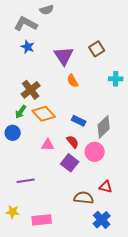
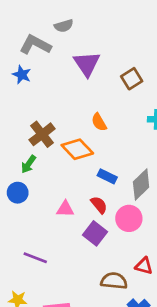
blue star: (28, 47) -> (22, 75), moved
purple triangle: (64, 56) -> (87, 64), moved
orange diamond: (44, 114) -> (77, 149), moved
purple line: (26, 181) -> (35, 258), turned 30

